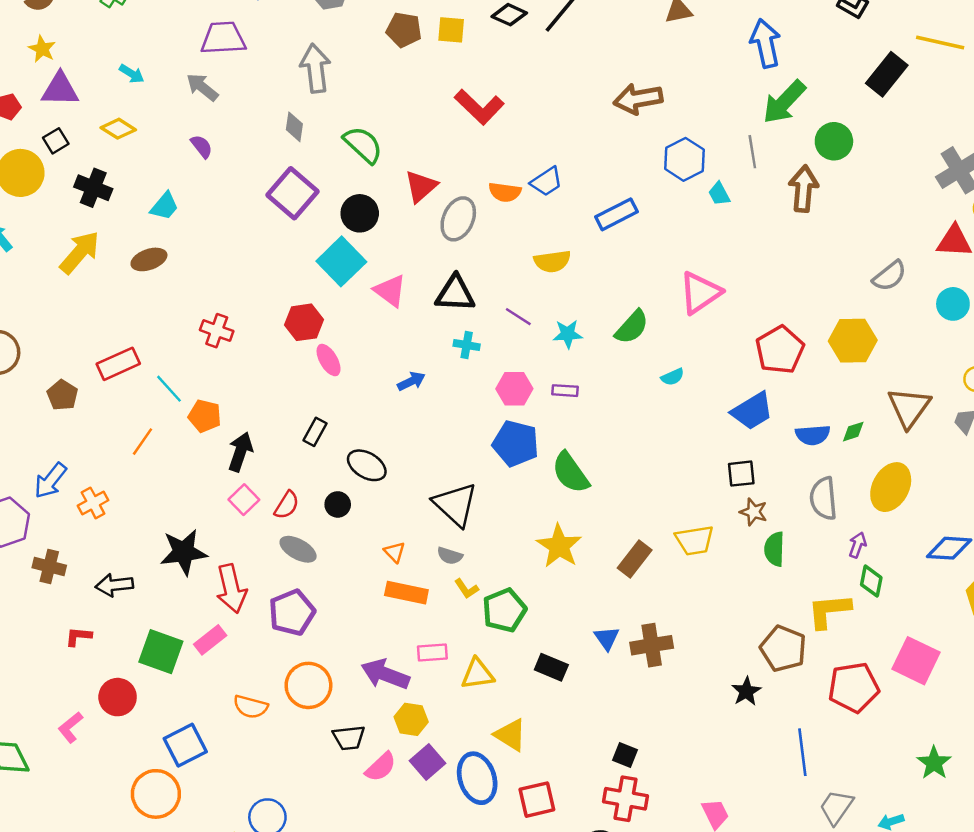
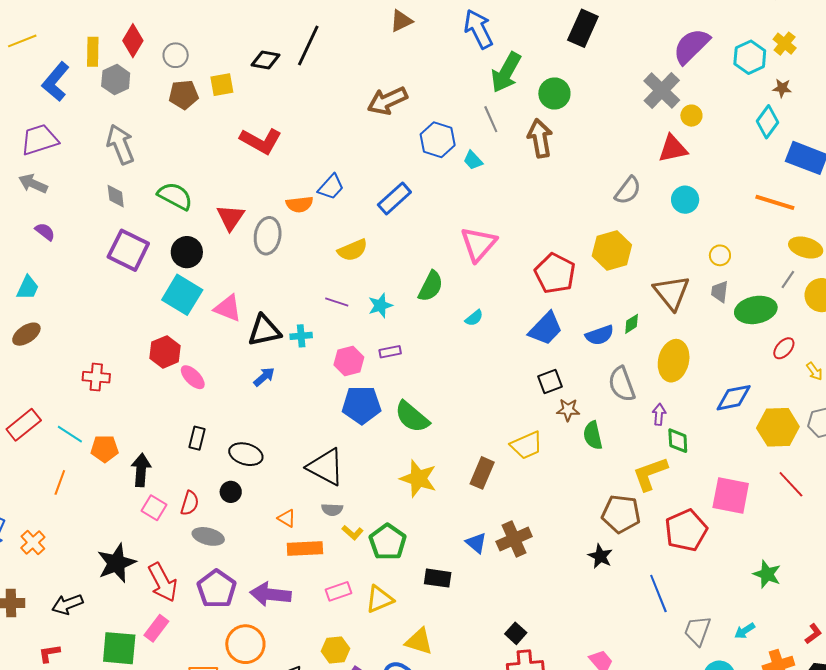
black triangle: (455, 294) -> (264, 331), moved
purple arrow: (385, 674) -> (270, 594), moved
black square: (625, 755) -> (516, 633), turned 35

